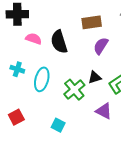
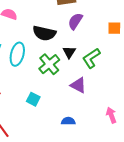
black semicircle: (59, 42) -> (44, 33), moved, turned -60
black triangle: (95, 77) -> (69, 52), turned -40

